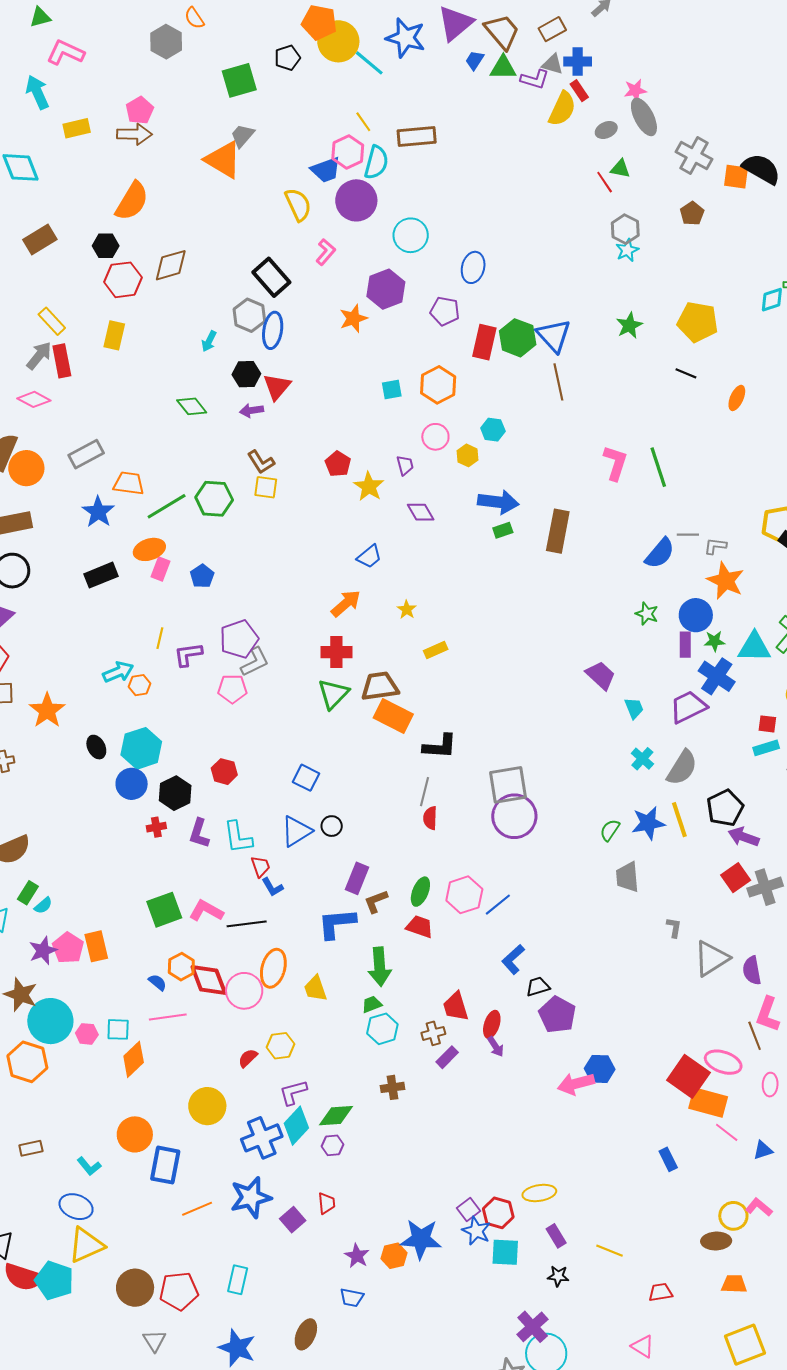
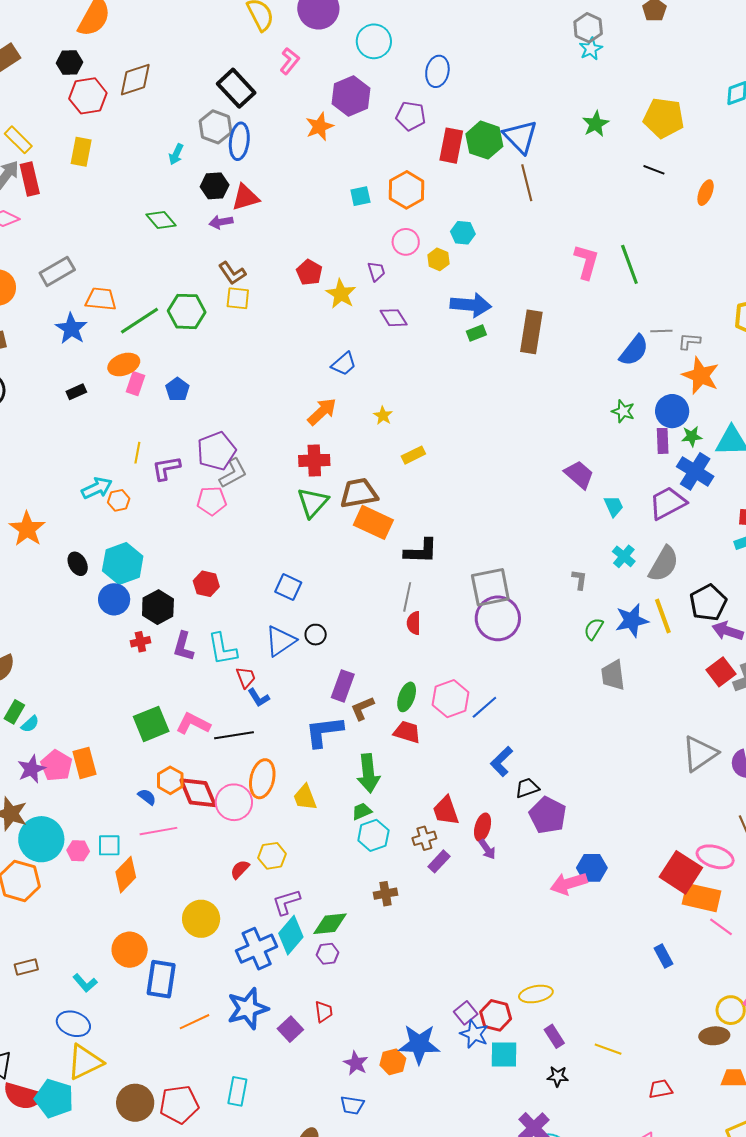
red triangle: (277, 387) -> (245, 197), turned 36
black rectangle: (101, 575) -> (76, 392), size x0.6
gray L-shape: (674, 927) -> (579, 580), moved

